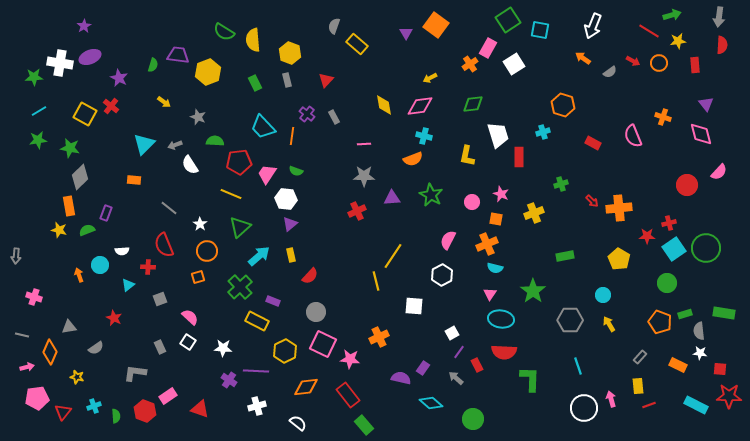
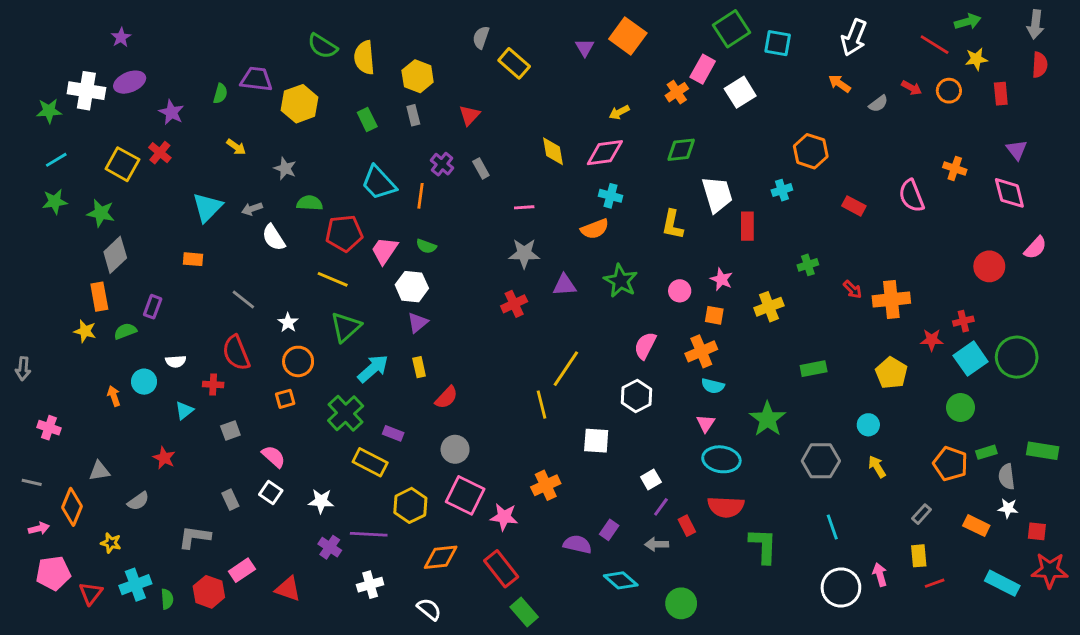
gray arrow: (456, 378) -> (657, 544), turned -42
cyan cross: (94, 406) -> (135, 585), size x1.5

